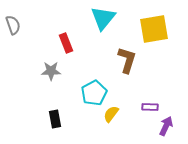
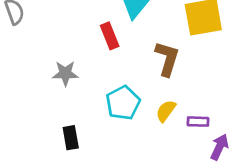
red rectangle: (66, 43) -> (110, 36), moved
yellow semicircle: (111, 114) -> (166, 111), moved

